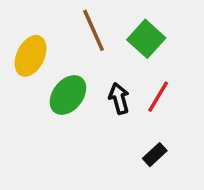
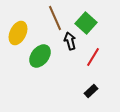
black arrow: (119, 98) -> (70, 41), moved

